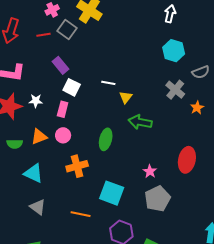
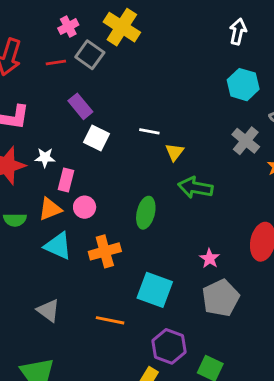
pink rectangle: (63, 109) -> (66, 180), moved
cyan triangle: (33, 173) -> (58, 246), moved

